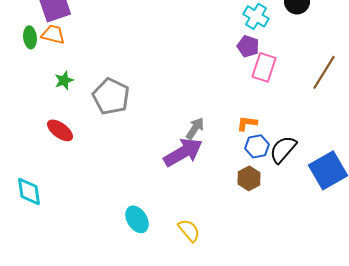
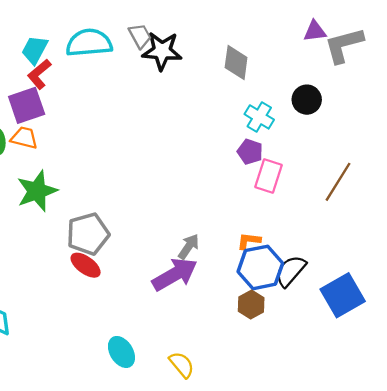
green star: (64, 80) -> (37, 191), size x1.8
gray pentagon: (111, 96) -> (88, 234), moved, turned 30
red ellipse: (60, 130) -> (86, 265), moved
blue hexagon: (257, 146) -> (260, 267), size x1.6

